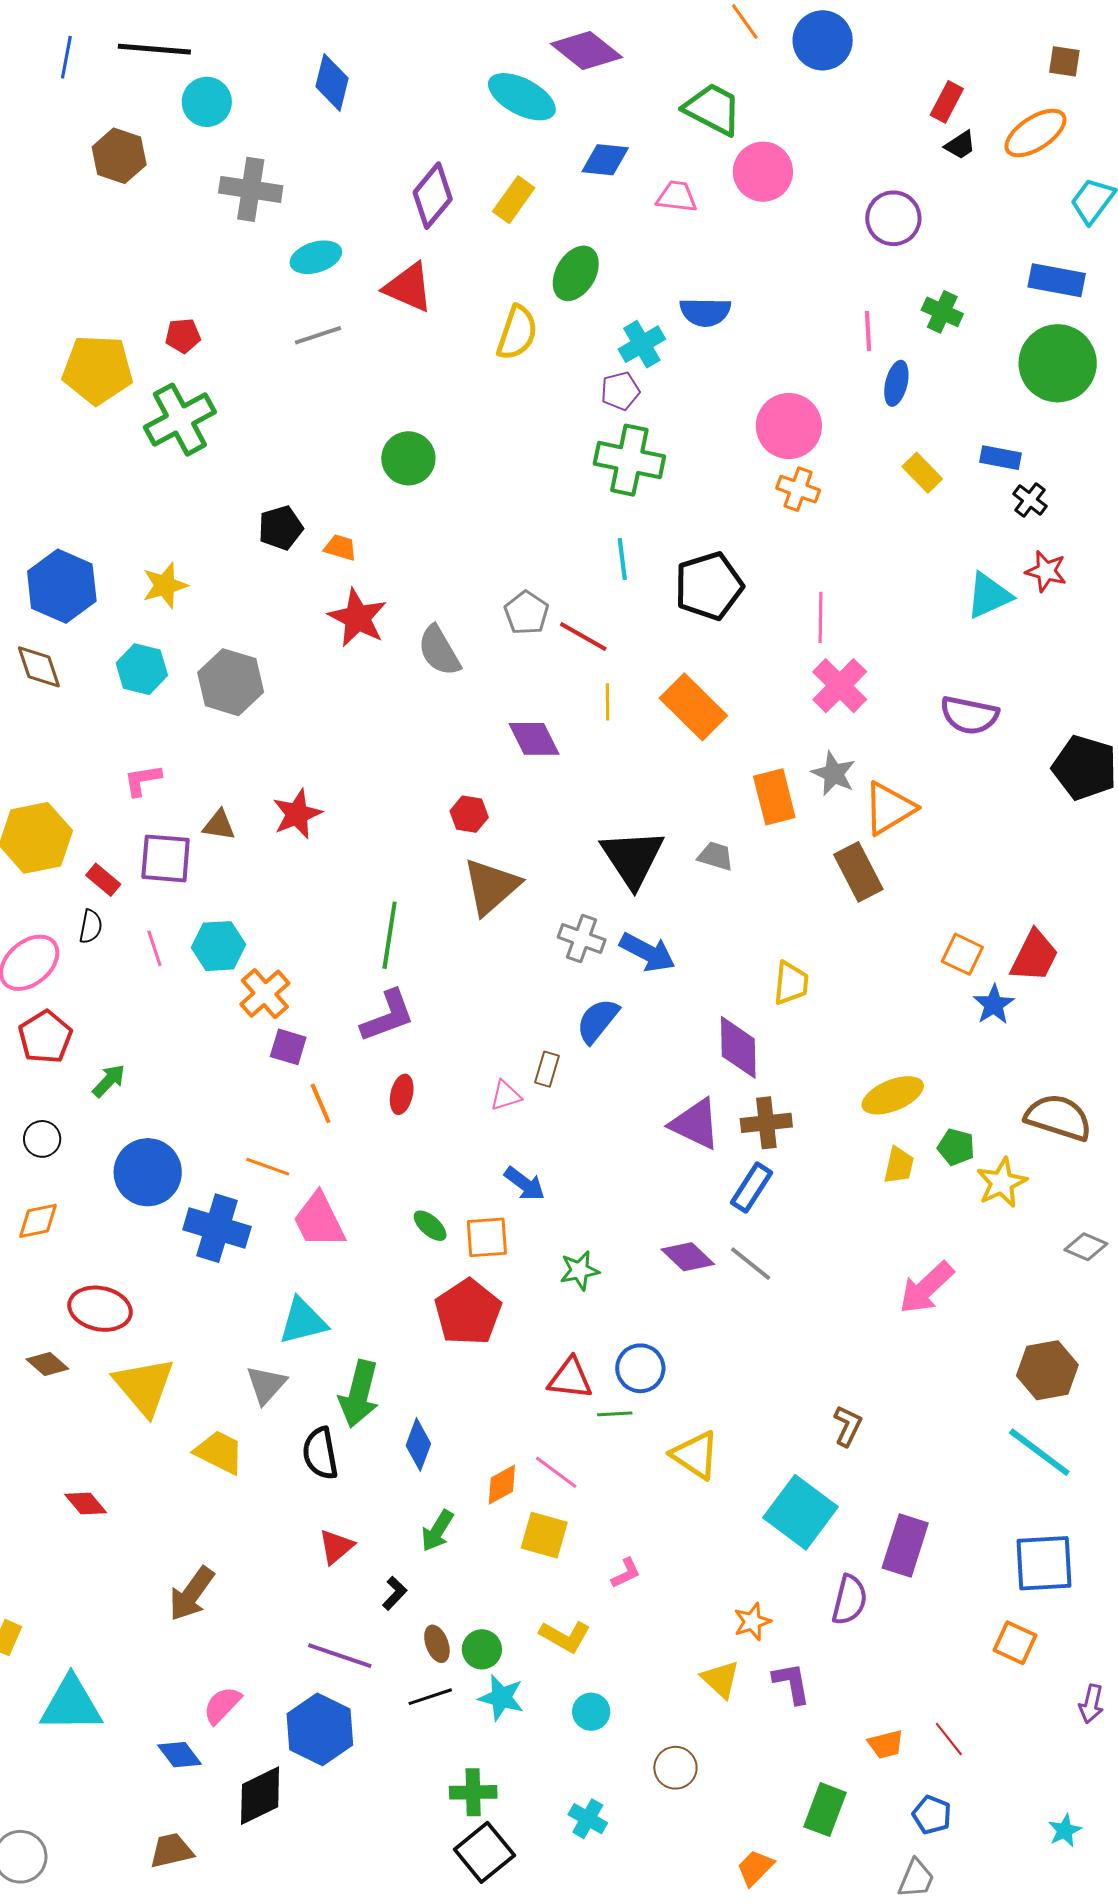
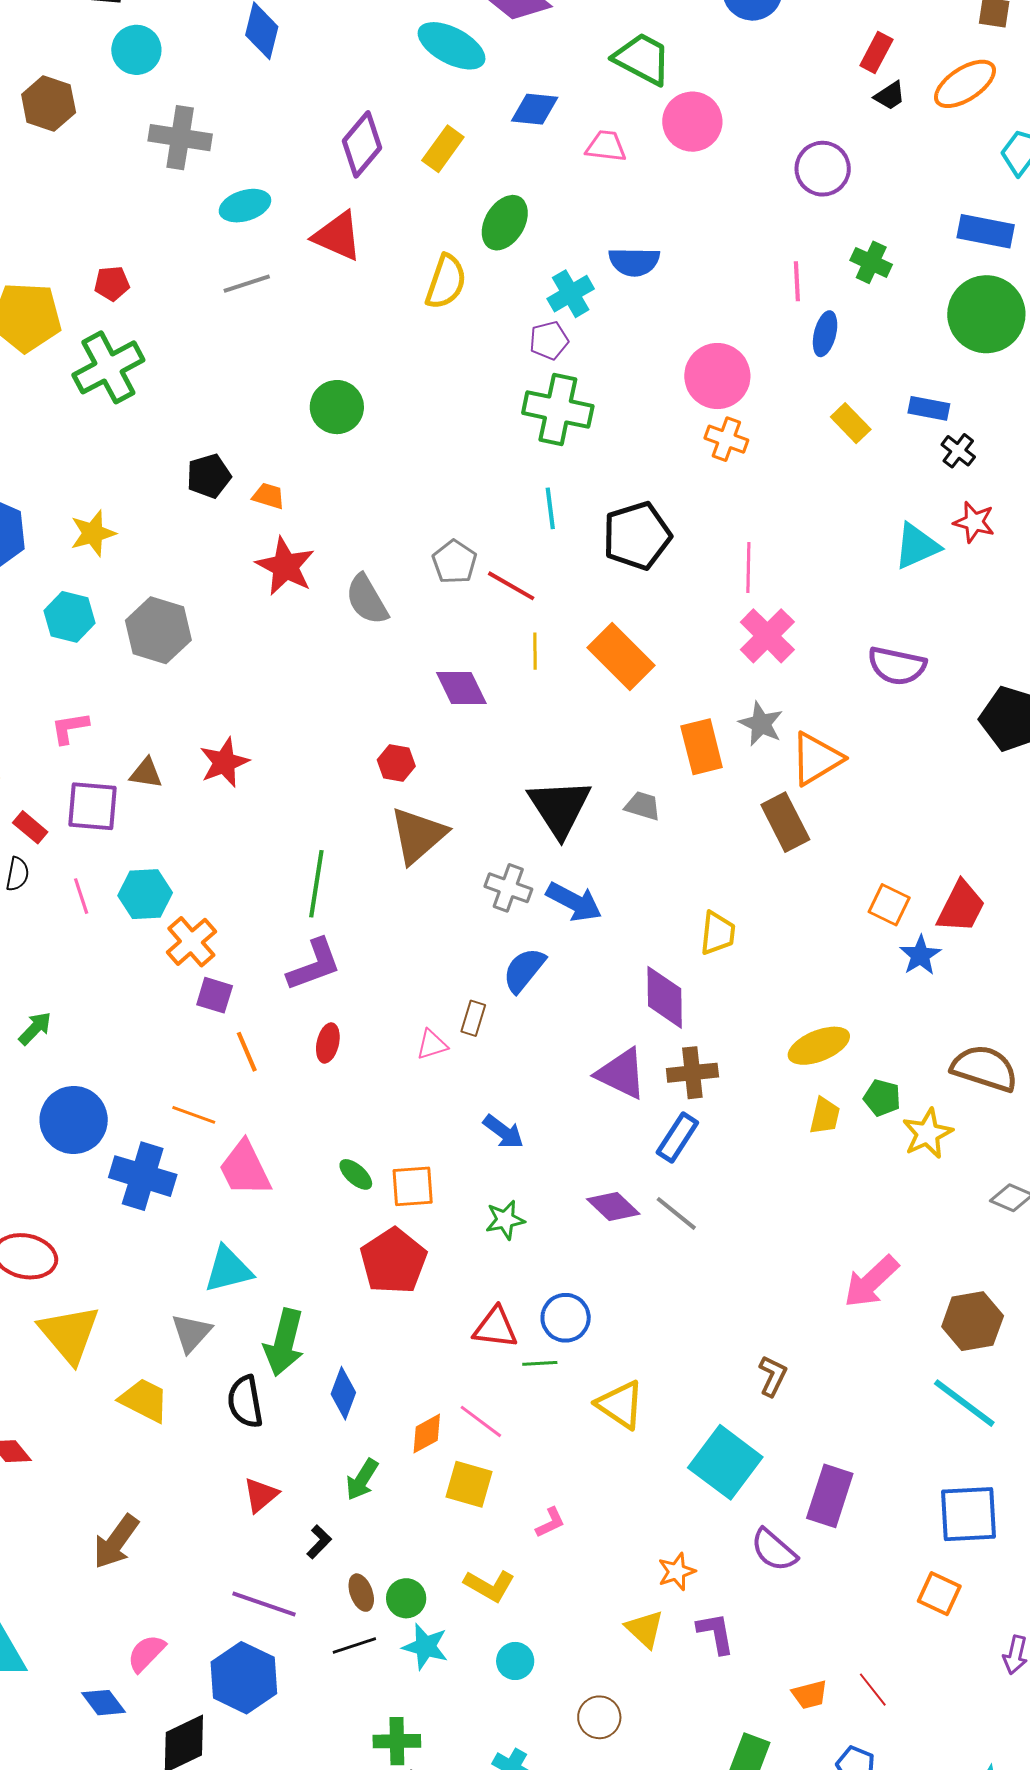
blue arrow: (525, 1184) -> (503, 1132), moved
pink arrow: (926, 1288) -> (871, 1282), moved
purple semicircle: (850, 1600) -> (774, 1550), turned 117

